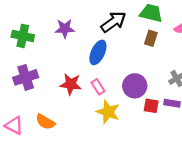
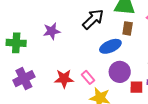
blue ellipse: (98, 52) -> (110, 46), moved, turned 50

